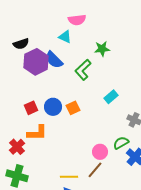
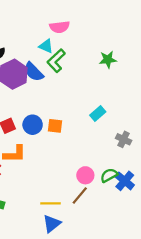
green star: (102, 49) -> (108, 60), moved
green L-shape: (83, 70) -> (56, 61), moved
orange square: (73, 108) -> (55, 126), turned 32
green semicircle: (121, 143) -> (109, 175), moved

